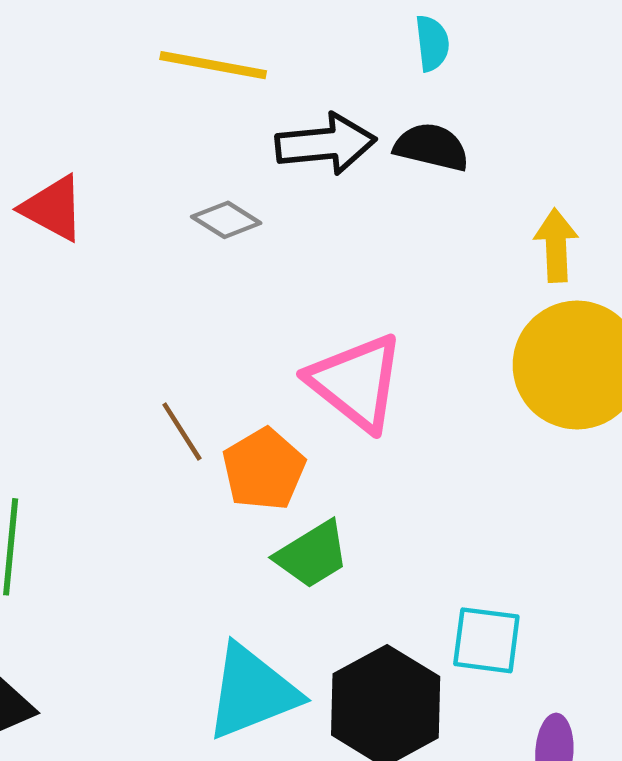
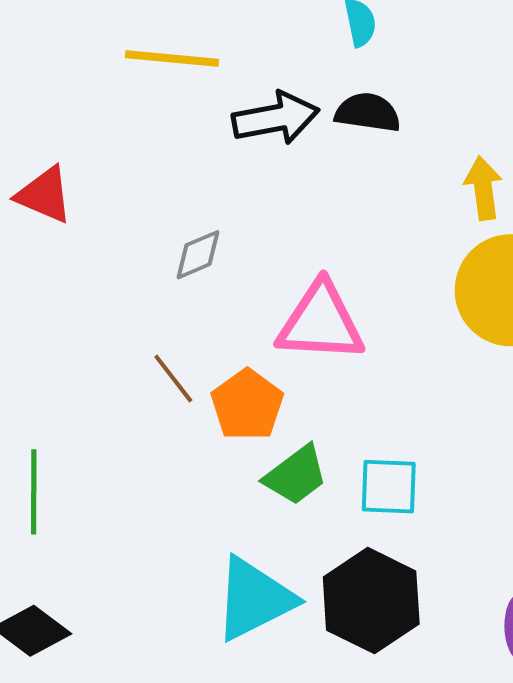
gray diamond: (226, 220) -> (198, 255), moved, turned -50
pink triangle: (356, 382) -> (321, 322), turned -30
cyan square: (486, 640) -> (389, 487), moved

